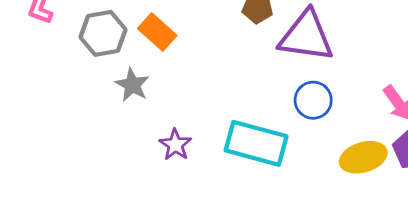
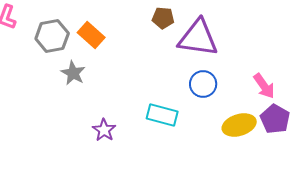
cyan rectangle: (256, 143) -> (162, 115), size x0.7
purple star: (175, 145) -> (104, 130), moved

